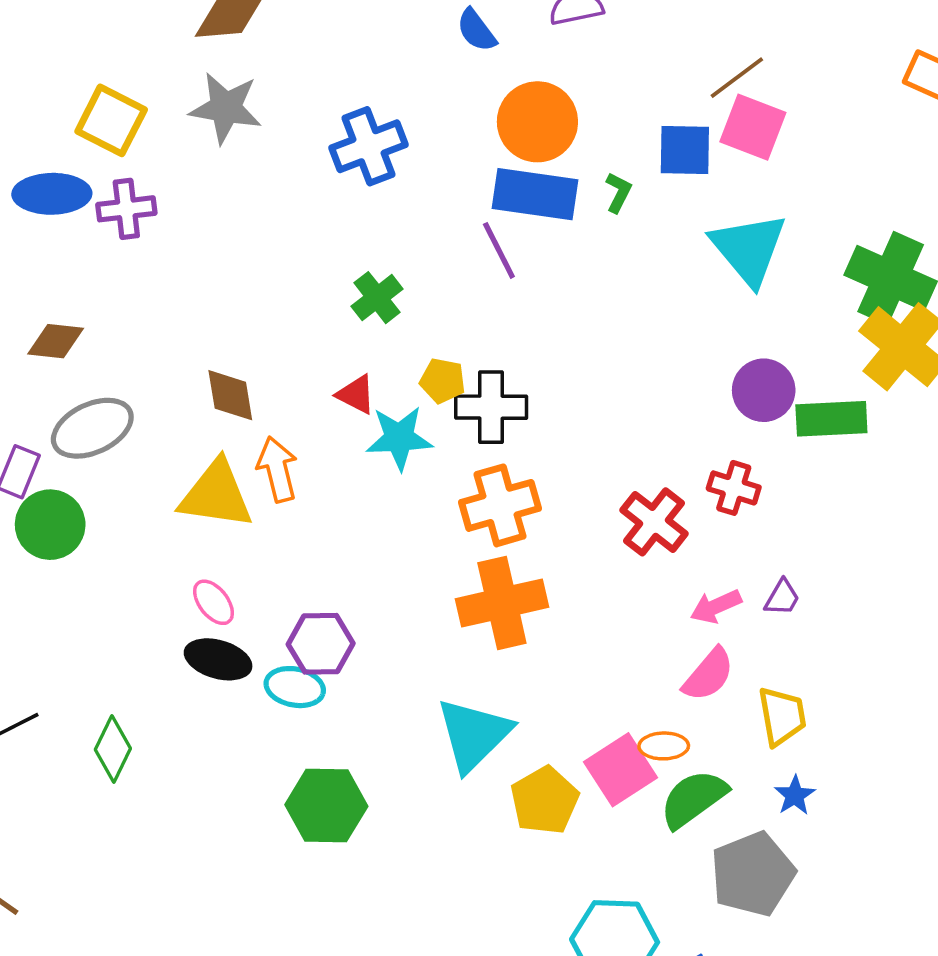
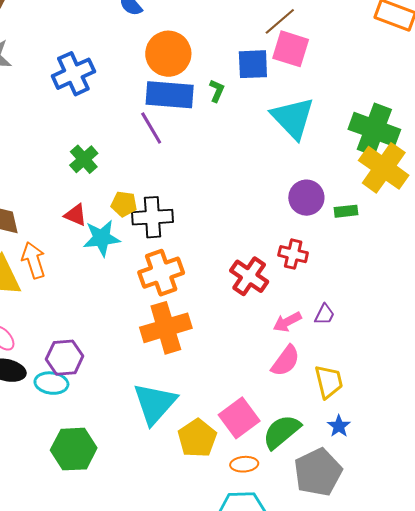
green rectangle: (831, 419) -> (346, 211), size x0.6
orange ellipse: (664, 746) -> (244, 464), moved

